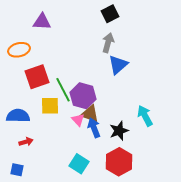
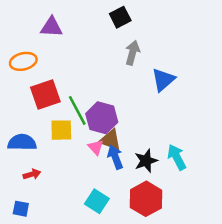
black square: (110, 14) -> (120, 17), moved
blue triangle: (118, 65) -> (163, 80), moved
cyan arrow: (145, 116) -> (177, 157), moved

